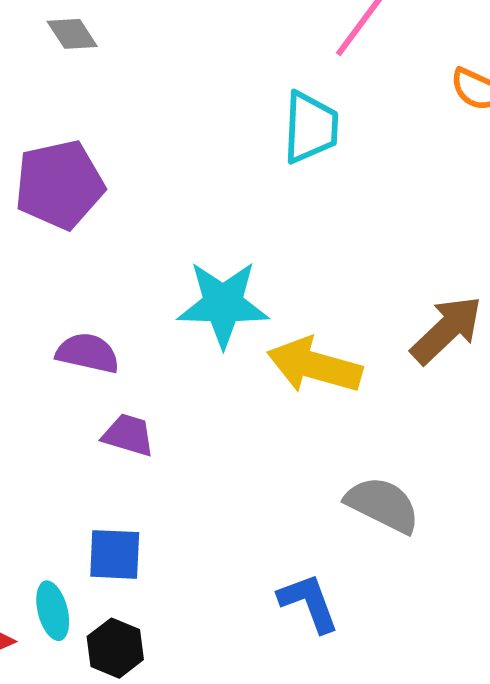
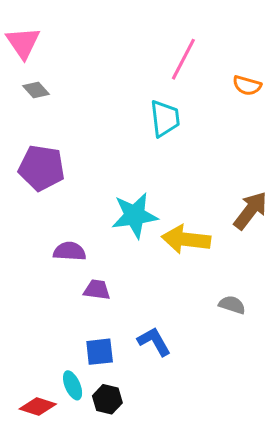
purple pentagon: (59, 185) -> (42, 168), turned 30
gray semicircle: (383, 505) -> (232, 305), size x0.7
blue L-shape: (309, 603) -> (154, 341), moved

